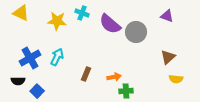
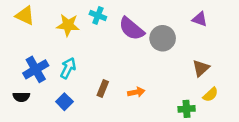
yellow semicircle: (176, 79) -> (210, 95), turned -48
blue square: (37, 91) -> (64, 102), moved
green cross: (126, 91) -> (187, 109), moved

